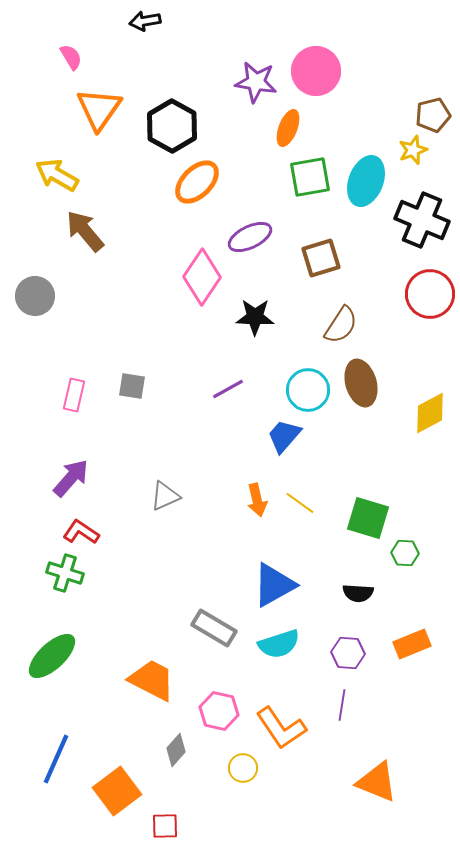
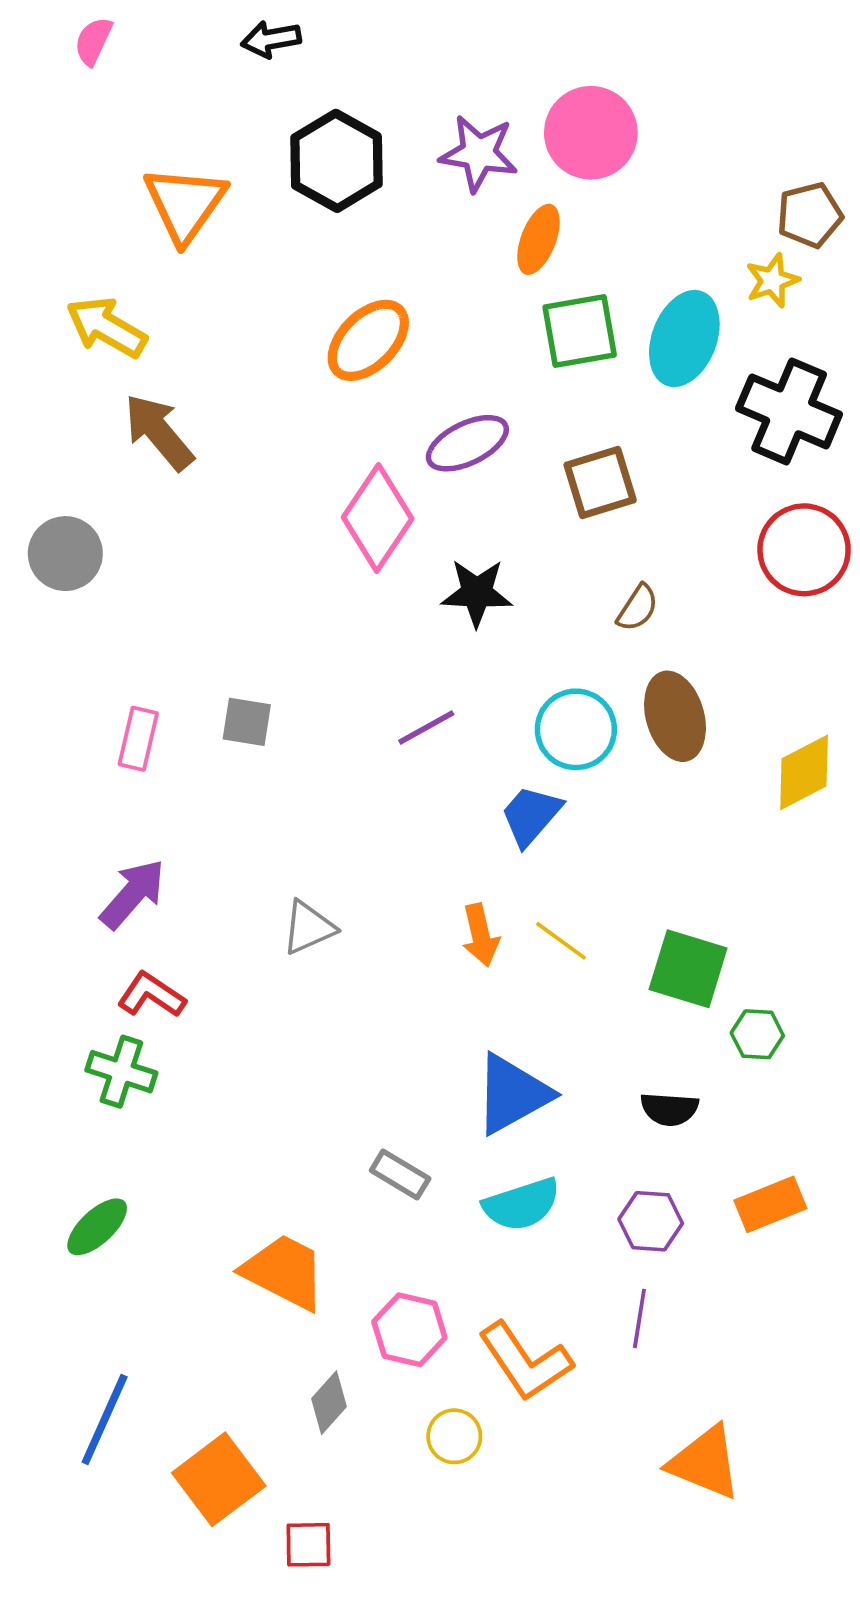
pink semicircle: (71, 57) -> (93, 41), moved, turned -124
black hexagon: (172, 126) -> (336, 161), moved
brown semicircle: (341, 325) -> (638, 608), size x0.7
gray rectangle: (214, 628) -> (400, 1174), size x0.7
green ellipse: (52, 656) -> (97, 1227), size x0.7

